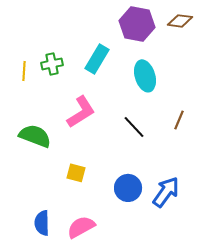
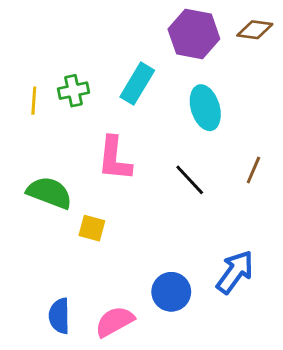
pink L-shape: (81, 112) -> (115, 159), turned 128
yellow square: (76, 173) -> (92, 228), moved
blue circle: (128, 188) -> (171, 292), moved

